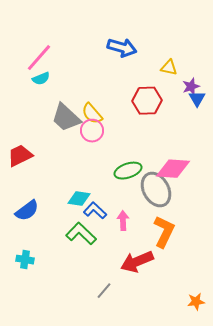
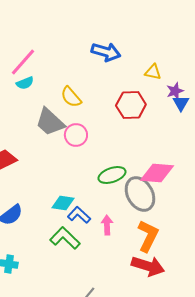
yellow semicircle: (92, 114) -> (71, 97), moved
red arrow: (137, 262) -> (148, 266), moved, turned -140

